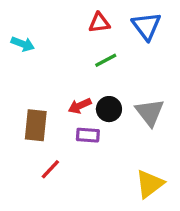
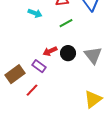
cyan arrow: (23, 44) -> (35, 13), moved
brown rectangle: (36, 125) -> (15, 74), moved, turned 48
purple rectangle: (88, 135) -> (39, 66), moved, turned 32

